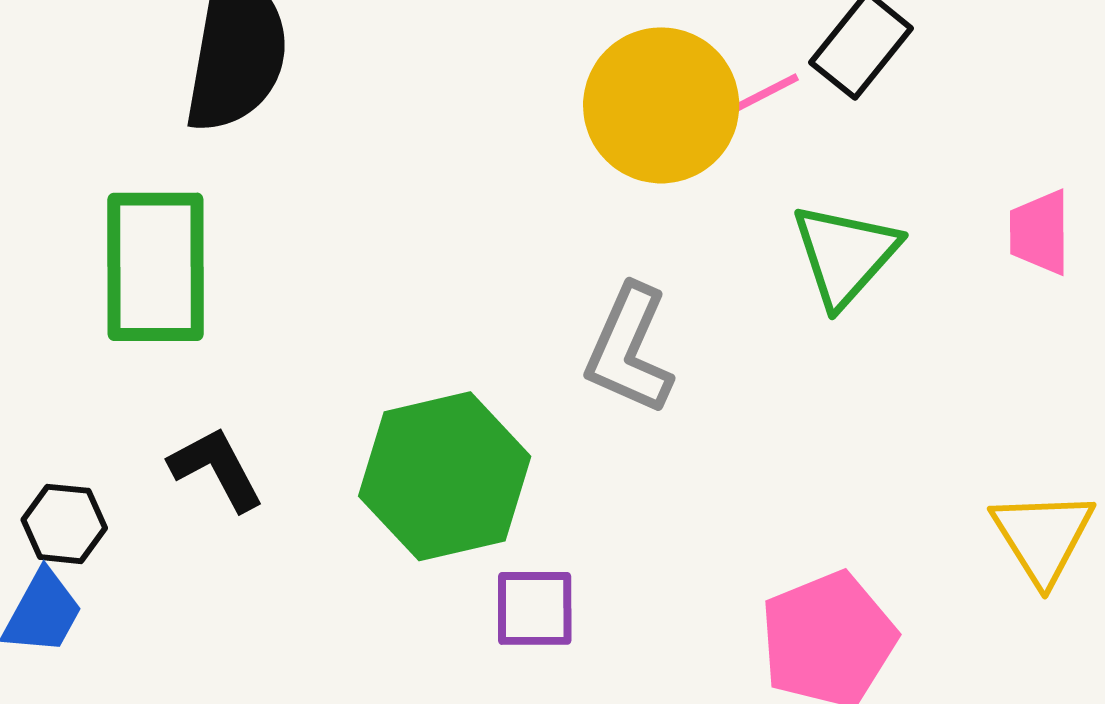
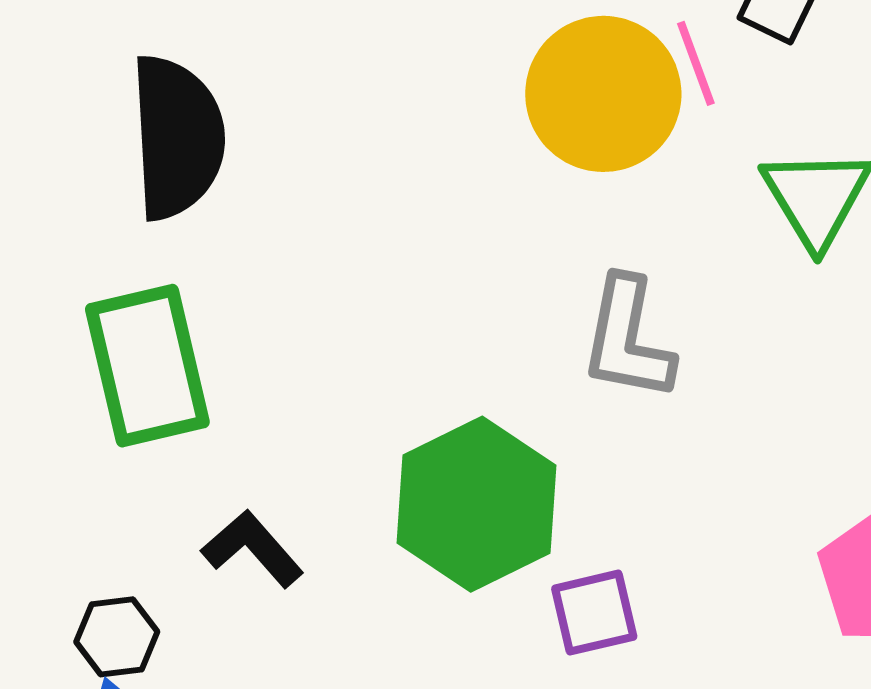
pink line: (758, 97) -> (696, 63), turned -70

